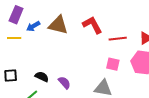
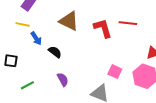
blue arrow: (33, 26) -> (36, 38), moved, turned -104
red line: (118, 39) -> (128, 23), moved
black semicircle: (42, 77) -> (55, 52), moved

